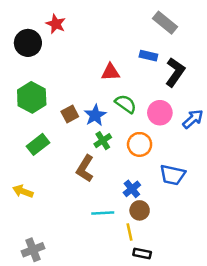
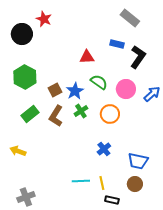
brown L-shape: (85, 169) -> (56, 116), moved
blue trapezoid: (173, 175) -> (138, 161), moved
brown circle: (140, 210) -> (135, 184), moved
cyan line: (103, 213) -> (81, 181), moved

